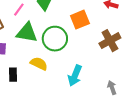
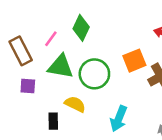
orange square: (80, 20) -> (134, 61), moved
black rectangle: (13, 75) -> (53, 121), moved

